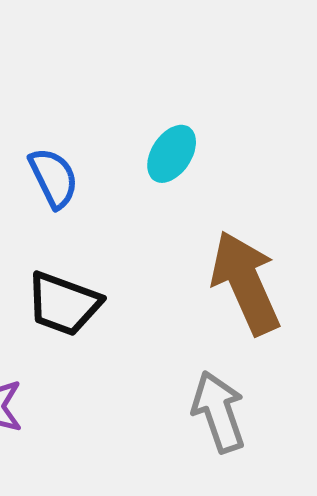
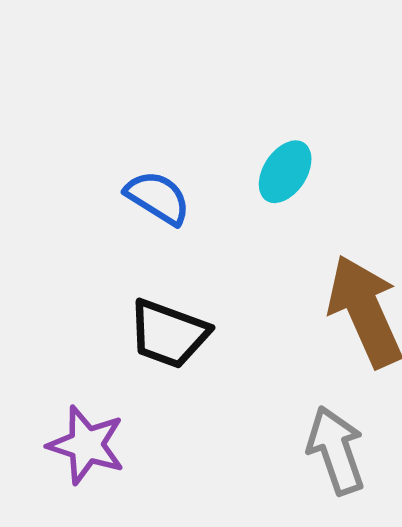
blue semicircle: (54, 178) -> (158, 198), turned -32

